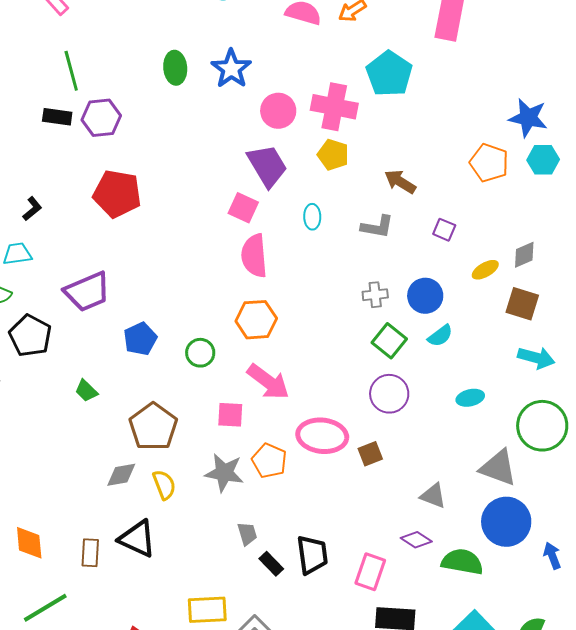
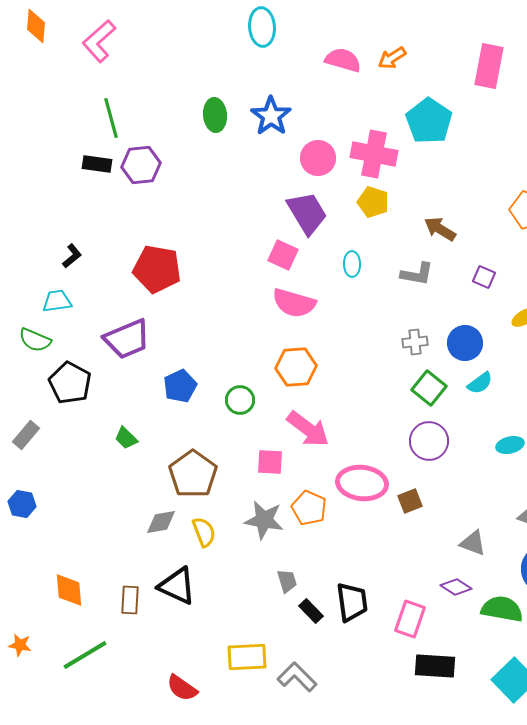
red pentagon: (117, 194) -> (157, 269), moved
pink semicircle: (254, 256) -> (294, 303), turned -69

